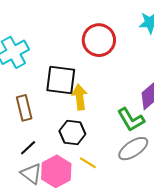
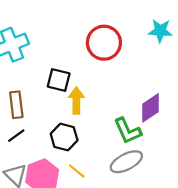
black square: (61, 80) -> (59, 80), size x0.7
black line: (28, 148) -> (16, 136), moved

